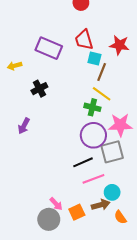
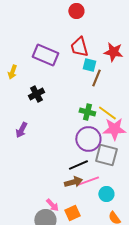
yellow arrow: (15, 66) -> (12, 72), turned -56
yellow line: (102, 94) -> (107, 113), moved
gray square: (112, 152) -> (106, 155), turned 30
brown arrow: (101, 205) -> (73, 182), moved

